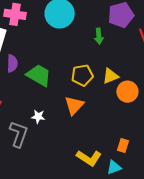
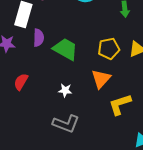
gray L-shape: (19, 134) -> (66, 124), moved, turned 92
yellow L-shape: (89, 158) -> (120, 104), moved, turned 130

